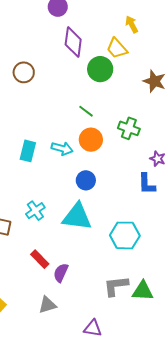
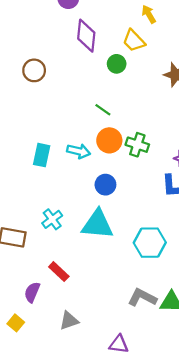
green circle: (100, 69) -> (117, 64), size x0.7
green cross: (129, 128) -> (137, 145), moved
purple semicircle: (61, 273) -> (32, 292), moved
gray L-shape: (116, 286) -> (142, 297), turned 36

